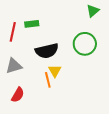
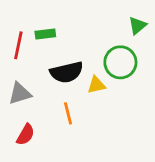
green triangle: (93, 11) -> (137, 26), moved
yellow triangle: (55, 71) -> (96, 85), moved, turned 48

